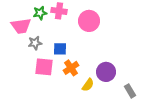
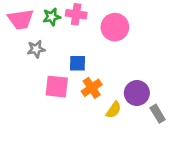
pink trapezoid: (21, 26) -> (21, 19), moved
gray star: (35, 43) -> (36, 49), moved
gray rectangle: (130, 91) -> (158, 114), moved

